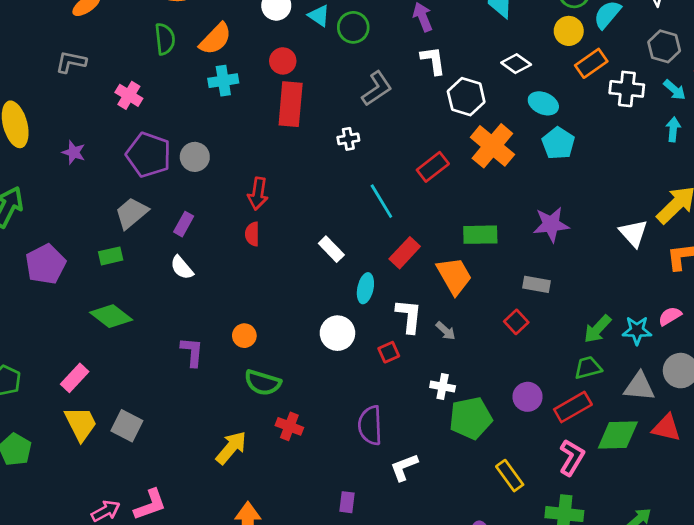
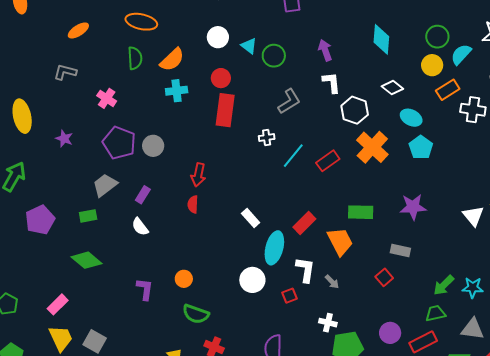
cyan line: (381, 201) -> (293, 156), moved, turned 68
cyan ellipse: (365, 288) -> (274, 248), size x1.5

